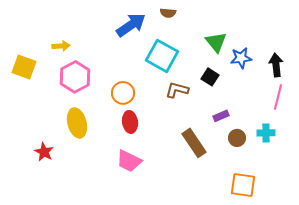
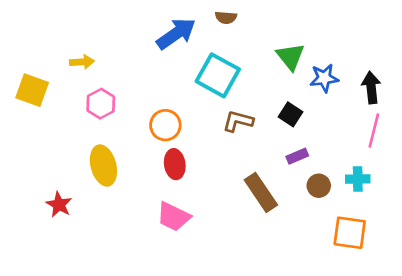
pink hexagon: (75, 77) -> (101, 104), size x0.7
black square: (210, 77) -> (290, 114), moved
orange square: (243, 185) -> (350, 233), moved

